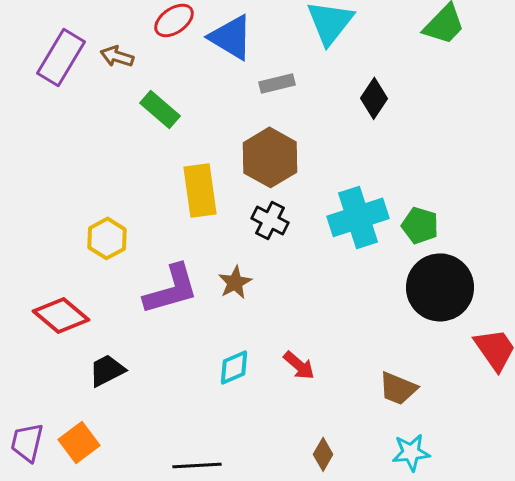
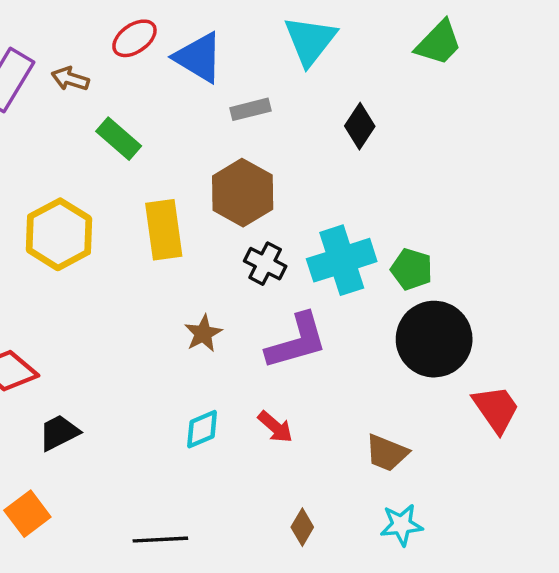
black cross: (270, 220) -> (265, 264), moved
yellow hexagon: (107, 238) -> (59, 234), moved, size x1.5
purple L-shape: (171, 289) -> (297, 341), moved

